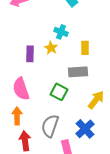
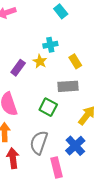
cyan cross: (61, 32) -> (50, 45), turned -32
yellow rectangle: (85, 48) -> (75, 61), turned -32
purple rectangle: (30, 54) -> (18, 68), turned 35

